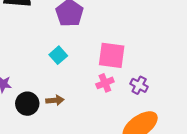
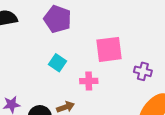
pink cross: (105, 83) -> (89, 81), moved, turned 36

